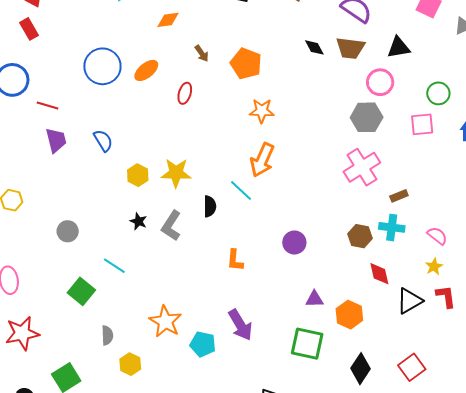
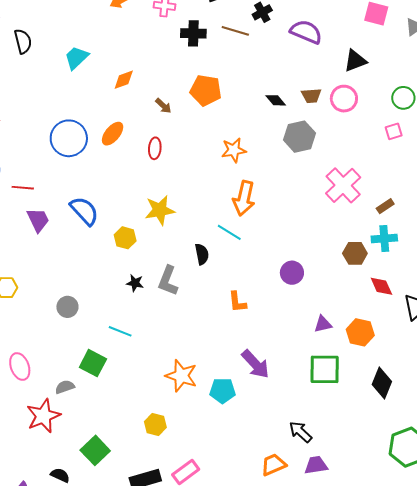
black diamond: (314, 47) -> (276, 100), moved
brown trapezoid: (350, 48) -> (311, 96), moved, size x0.7
orange pentagon: (246, 64) -> (206, 90), moved
gray hexagon: (367, 117) -> (299, 137), moved
pink square: (422, 124) -> (394, 131), size x0.7
blue semicircle: (103, 141) -> (84, 211), size x1.4
yellow star: (176, 173) -> (160, 210), moved
gray semicircle: (107, 335) -> (65, 387), moved, turned -96

